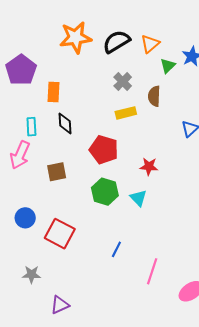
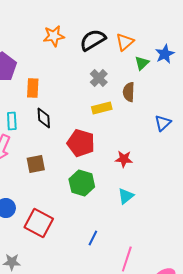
orange star: (76, 37) -> (54, 36), size x0.7
cyan triangle: (138, 198) -> (126, 196), moved, turned 36

